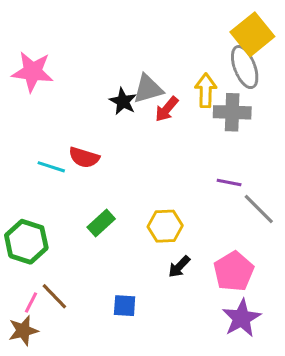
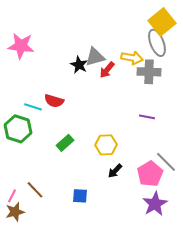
yellow arrow: (206, 90) -> (132, 58), turned 100
gray line: (259, 209) -> (166, 162), moved
green hexagon: (26, 242) -> (18, 129), moved
pink line: (31, 303) -> (12, 196), moved

